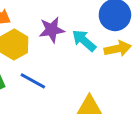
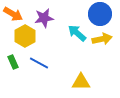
purple star: (52, 30) -> (44, 18), moved

